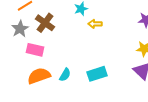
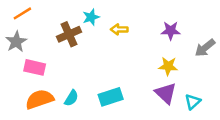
brown cross: (45, 23) -> (69, 34), moved, turned 30
yellow arrow: (95, 24) -> (119, 29), moved

